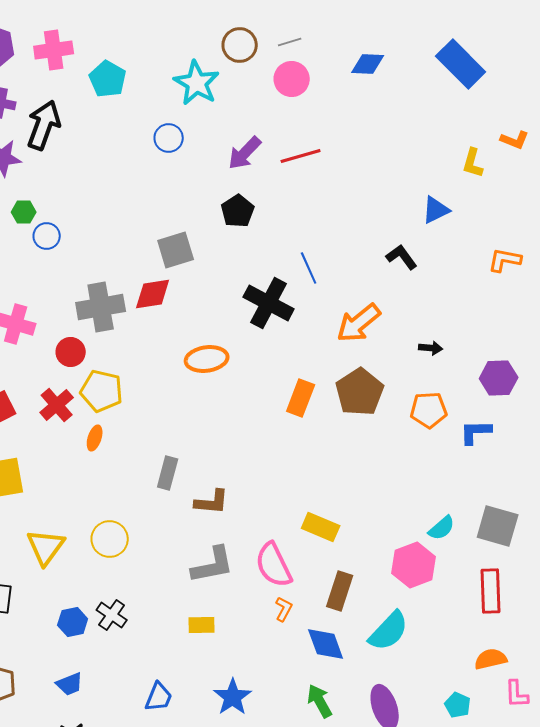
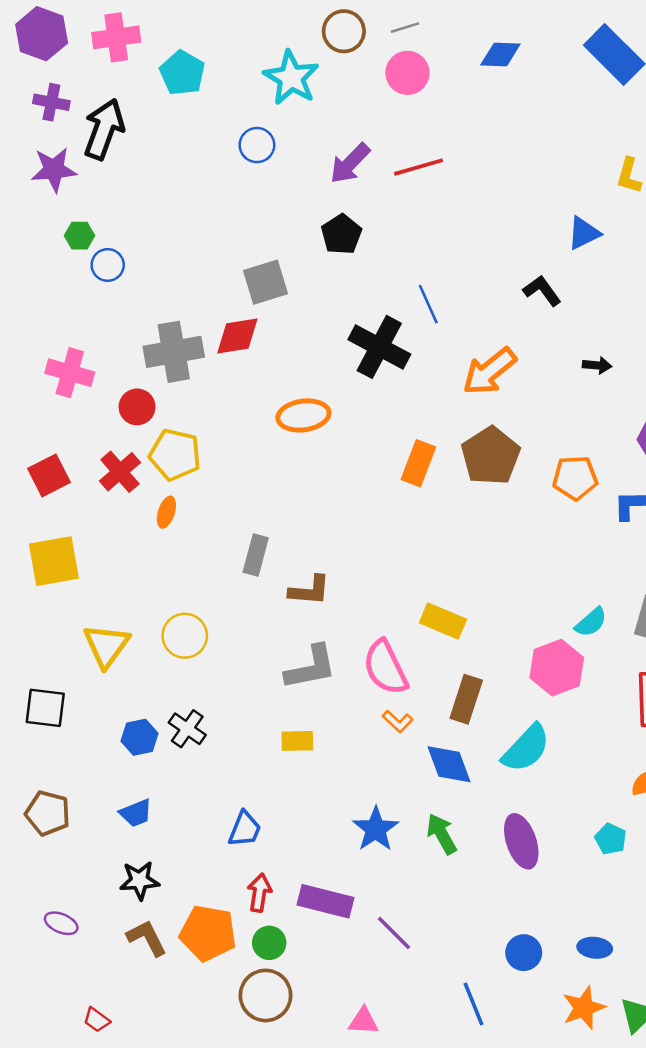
black arrow: (431, 348) -> (597, 365), moved
orange L-shape: (284, 609) -> (398, 721), turned 105
blue star: (233, 697) -> (376, 829), moved

